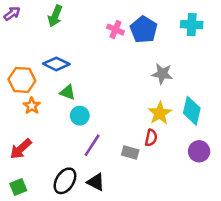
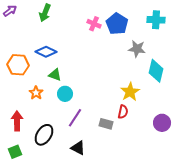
gray star: (162, 74) -> (137, 49), moved
orange star: (32, 106) -> (36, 93), moved
cyan diamond: (192, 111) -> (156, 71), moved
red arrow: (21, 149) -> (17, 121), turned 132
black ellipse: (65, 181) -> (44, 135), moved

